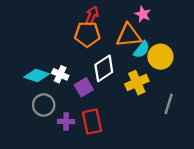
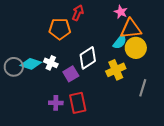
orange pentagon: (87, 34) -> (60, 29), moved
orange triangle: (129, 35) -> (131, 29), moved
gray circle: (44, 105) -> (14, 67), moved

